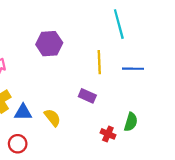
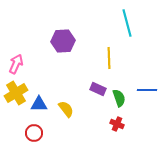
blue line: (133, 69) -> (147, 90), moved
green semicircle: (131, 122) -> (119, 98), moved, turned -36

